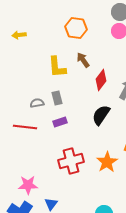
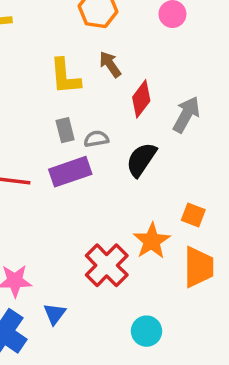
gray semicircle: (37, 103) -> (96, 139), moved
purple rectangle: (60, 122) -> (70, 172), size x1.6
red cross: (71, 161) -> (107, 265), moved, turned -30

